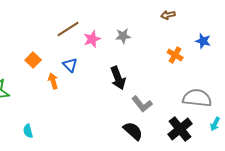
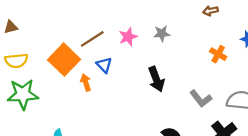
brown line: (68, 29) -> (92, 39), moved
orange square: (33, 60) -> (64, 60), size x1.8
gray L-shape: (142, 104) -> (201, 99), moved

